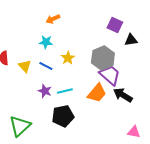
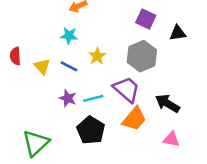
purple square: (115, 25) -> (146, 19), moved
purple trapezoid: (110, 75) -> (127, 89), moved
orange trapezoid: (97, 93) -> (134, 119), moved
black pentagon: (63, 116) -> (91, 130), turned -30
pink triangle: (134, 132) -> (171, 139), moved

